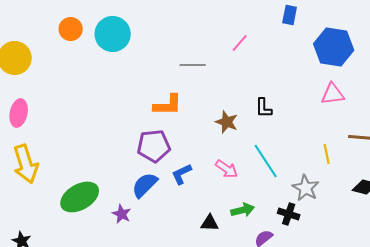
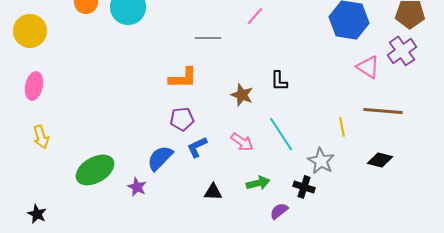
pink triangle: (333, 94) -> (368, 67), moved, turned 40
purple pentagon: (154, 146) -> (182, 119), moved, size x0.7
yellow arrow: (26, 164) -> (41, 137), size x0.6
black triangle: (210, 223) -> (213, 192), moved

